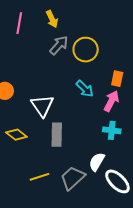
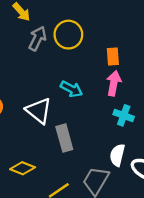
cyan arrow: (85, 89) -> (71, 89), moved
cyan cross: (112, 130) -> (124, 115), turned 30
yellow diamond: (16, 135) -> (23, 168), moved

